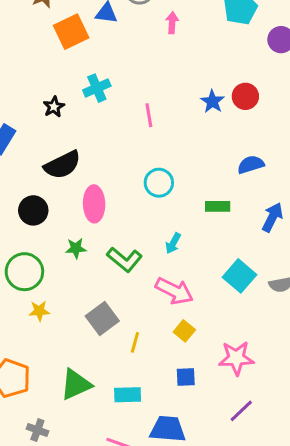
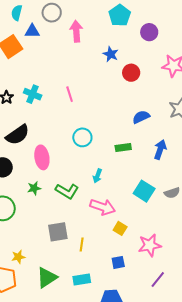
pink arrow: (172, 23) -> (76, 31), size x1.5
cyan cross: (97, 88) -> (33, 94), moved, turned -36
blue star: (212, 101) -> (111, 54), moved
yellow star: (39, 311) -> (18, 257), moved
gray square: (102, 319) -> (58, 232), turned 35
yellow square: (184, 331) -> (120, 228), moved

